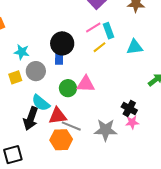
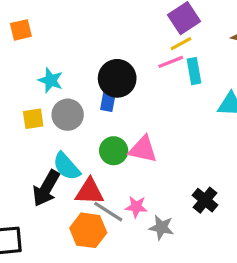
yellow line: (100, 47) -> (181, 44), moved
pink star: (132, 122) -> (136, 207), moved
gray star: (106, 130) -> (161, 227), size x0.7

